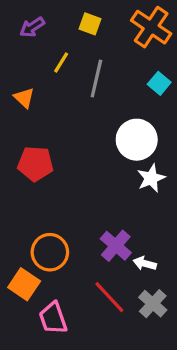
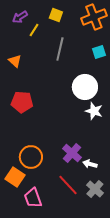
orange cross: (151, 27) -> (94, 17), turned 35
yellow line: (61, 62) -> (34, 30), moved
cyan square: (159, 83) -> (99, 52), turned 32
white star: (151, 178) -> (94, 111), turned -30

